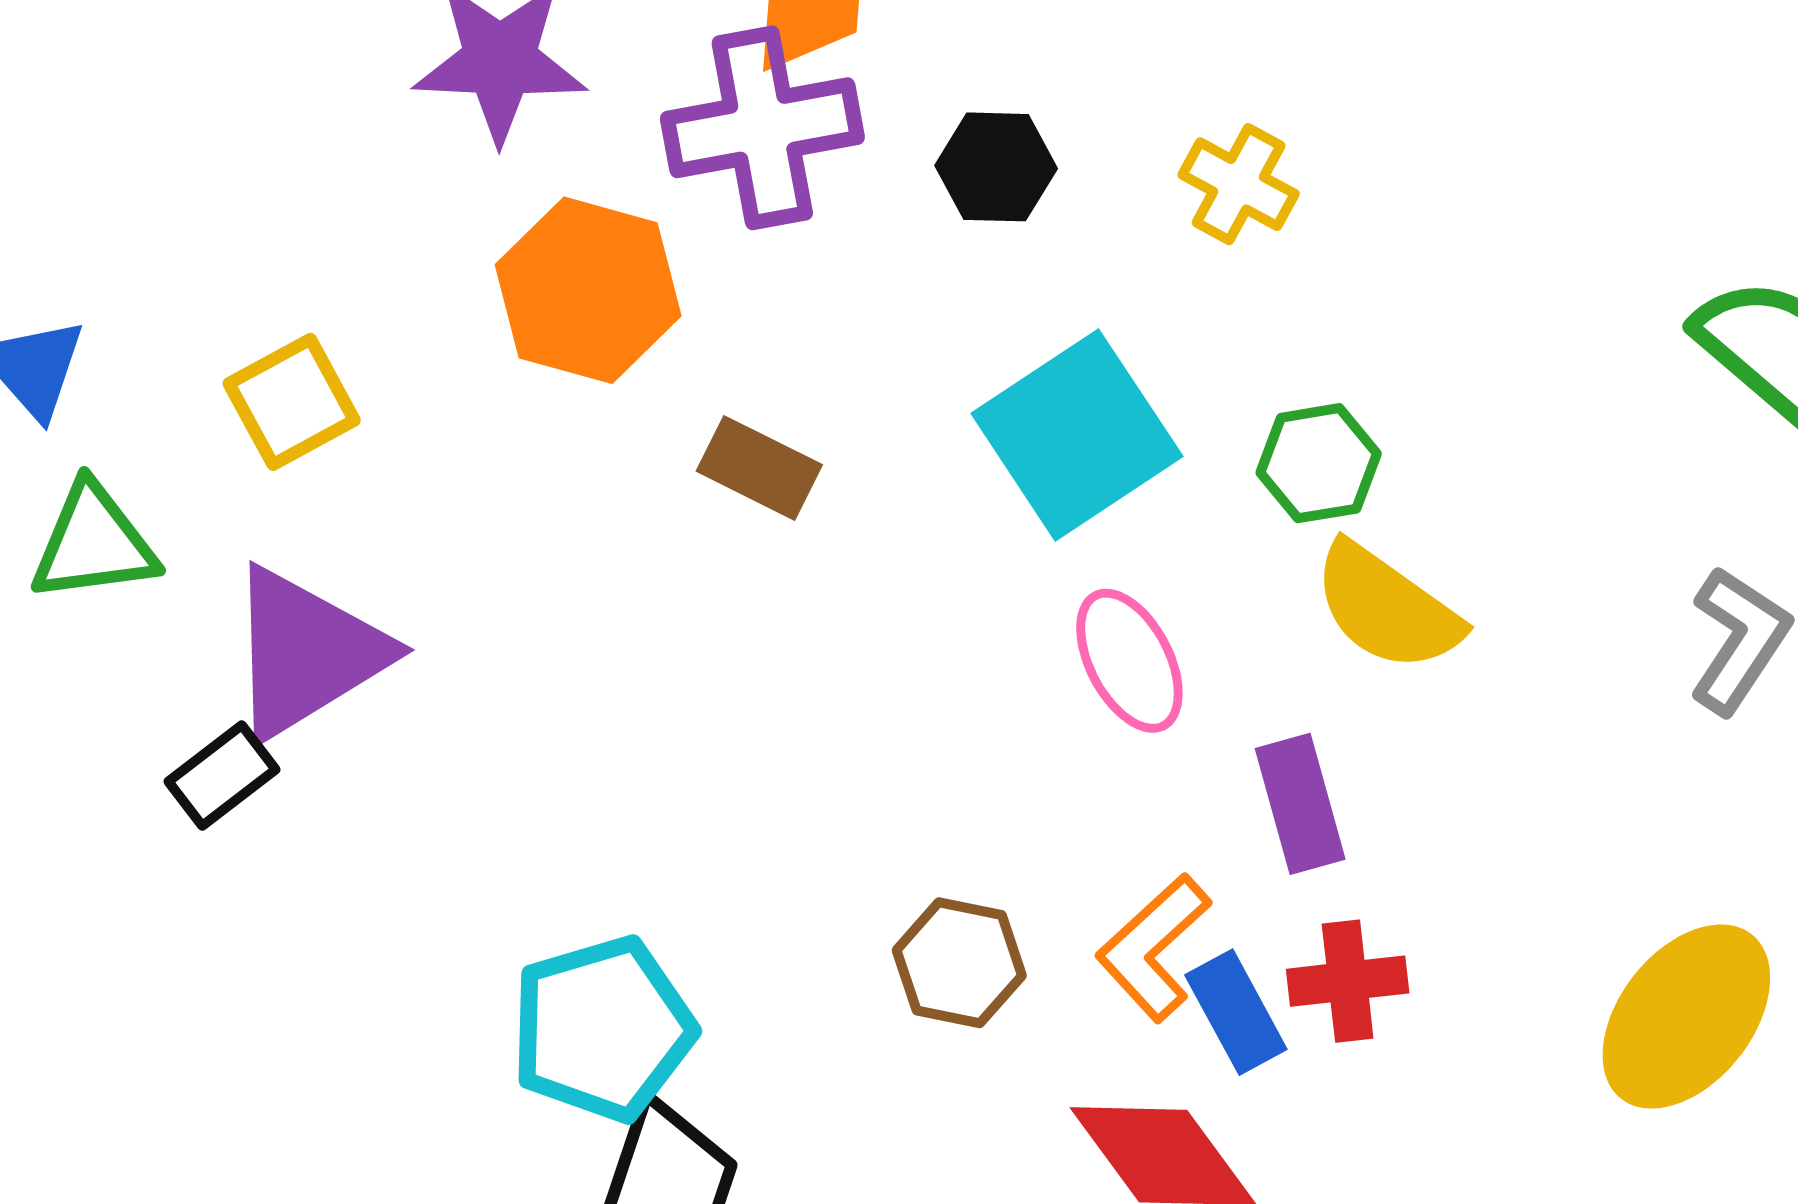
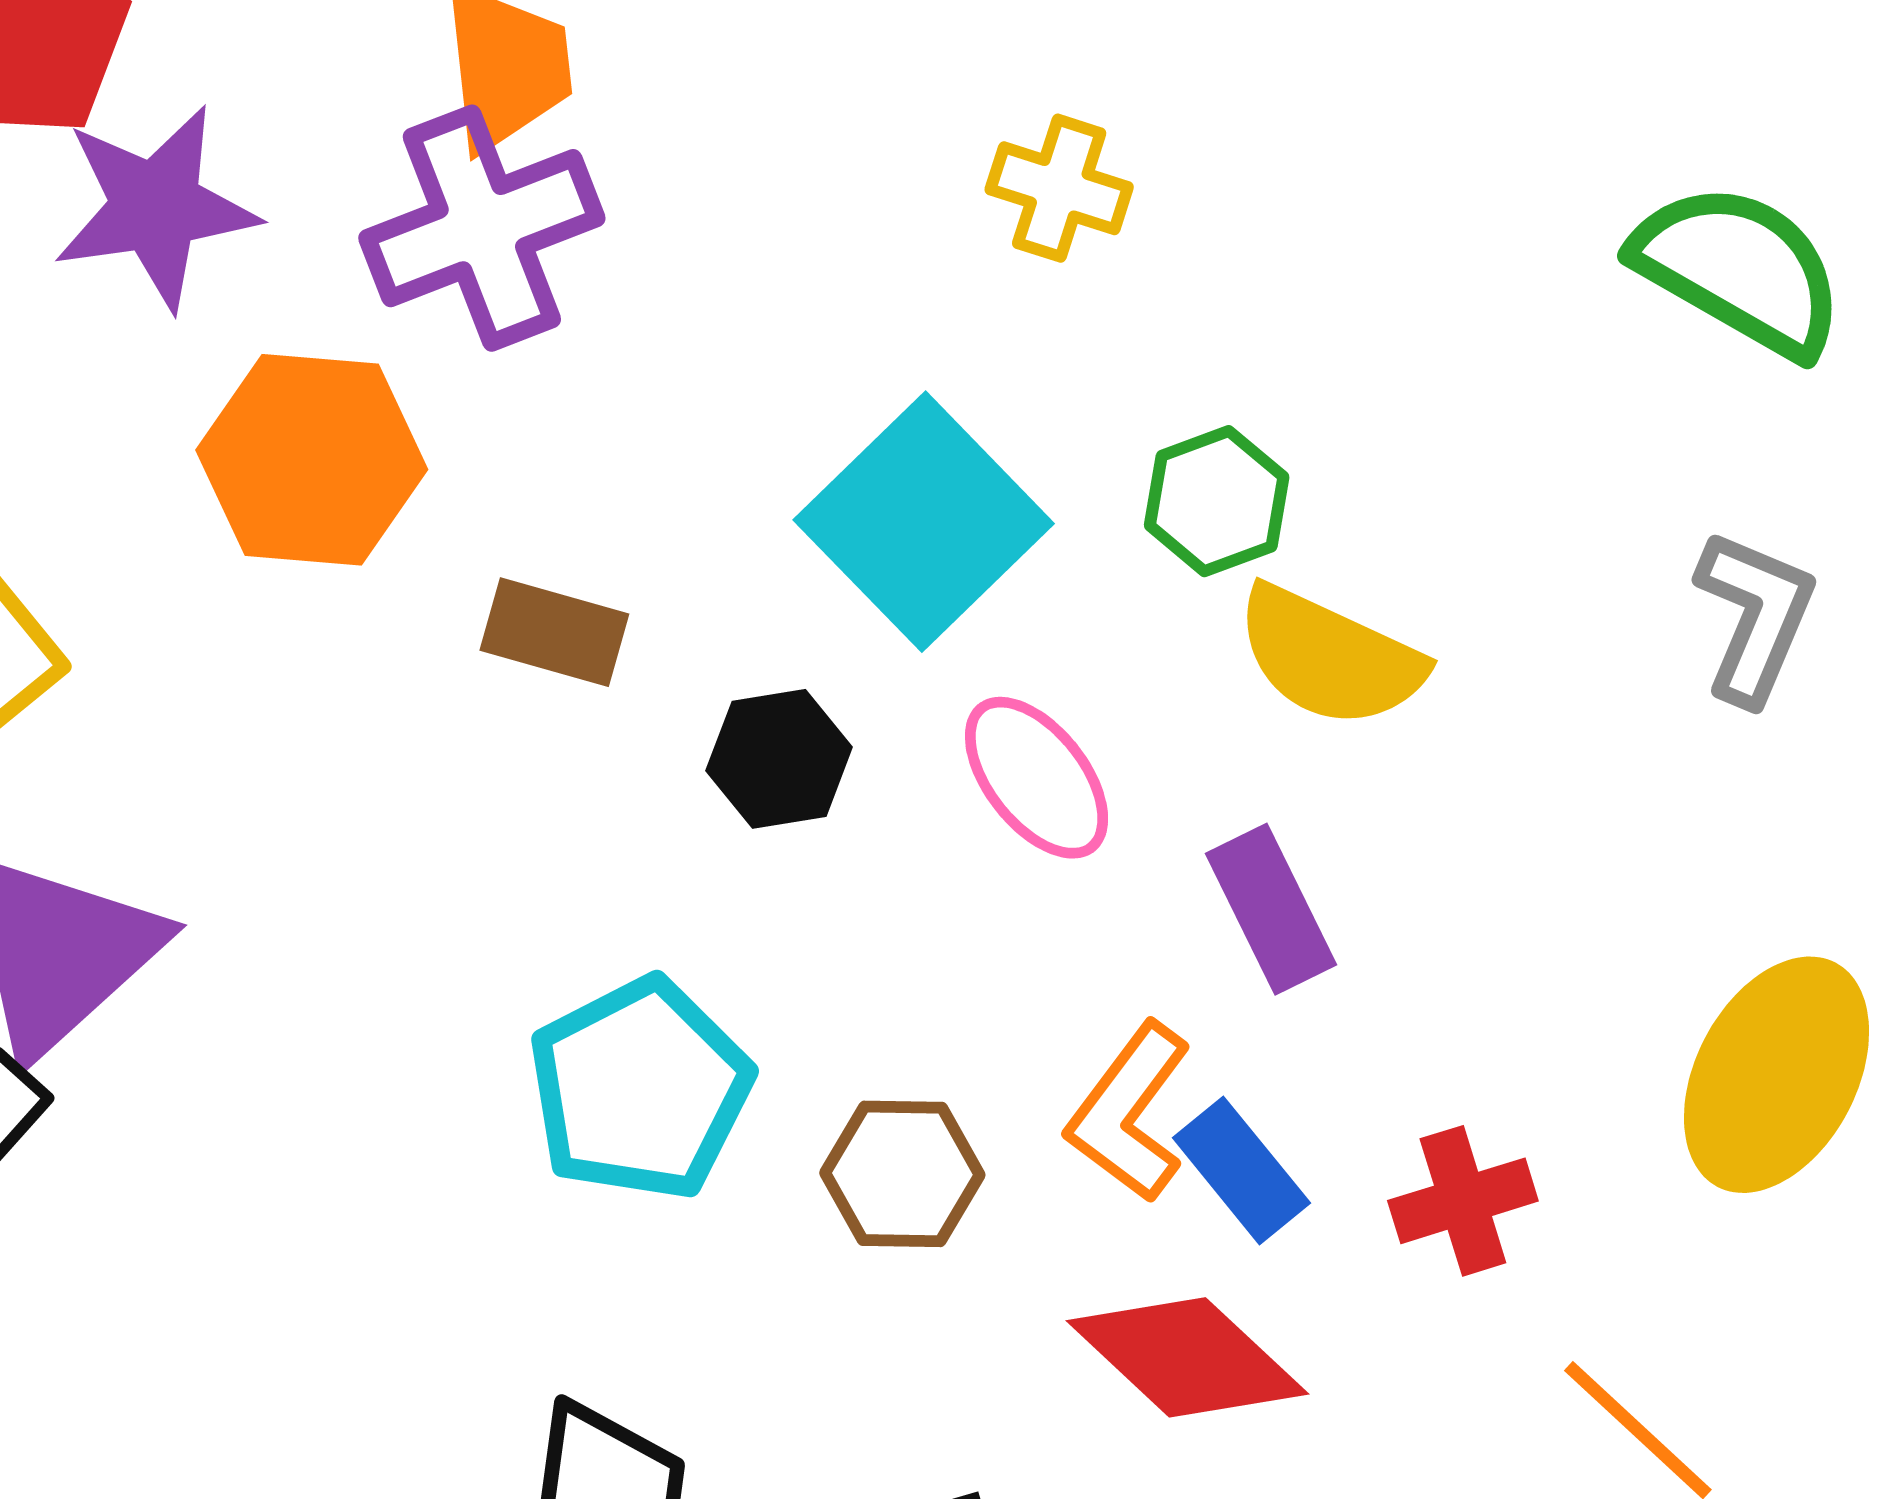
black hexagon: (996, 167) -> (779, 759), moved
red cross: (1348, 981) -> (1463, 1201), moved
cyan pentagon: (602, 1029) -> (640, 1089), moved

